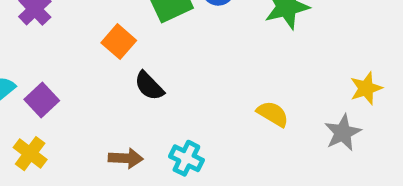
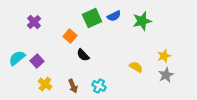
yellow star: (366, 88) -> (164, 56), moved
yellow cross: (30, 154) -> (45, 84), moved
brown arrow: (126, 158) -> (73, 86), turned 64

